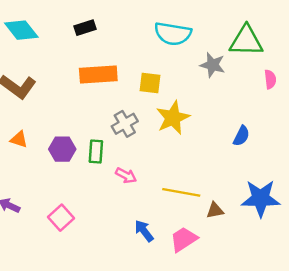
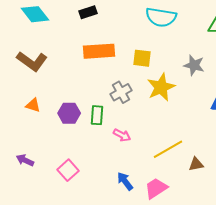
gray star: (213, 65) -> (194, 65), moved
yellow line: (181, 192) -> (168, 149), turned -40
blue arrow: (144, 231) -> (125, 181), moved
pink trapezoid: (184, 239) -> (156, 188), moved

